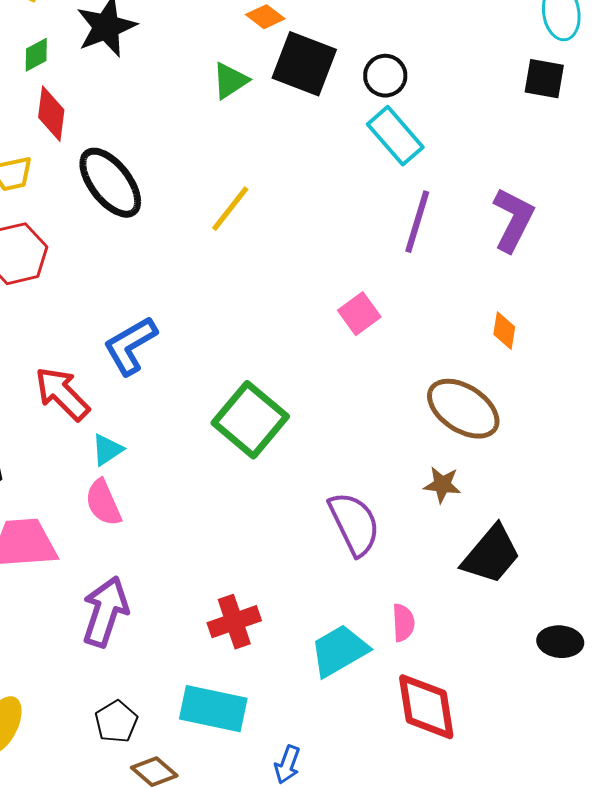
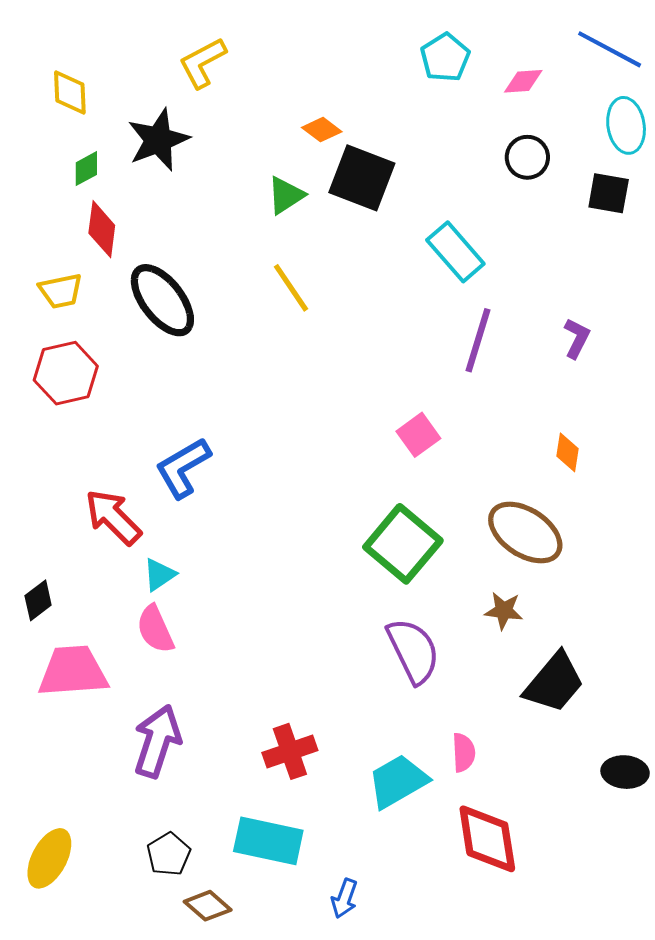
black circle: (385, 76) -> (527, 157), moved
yellow line: (230, 209) -> (291, 288), moved, turned -72
purple L-shape: (513, 220) -> (577, 338), size x0.6
green square: (250, 420) -> (403, 544), moved

